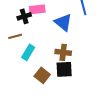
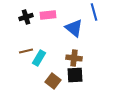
black cross: (24, 16) -> (26, 17), moved
brown line: (15, 36) -> (26, 51), moved

